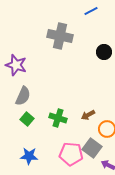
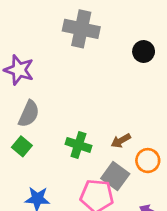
green square: (27, 119) -> (22, 146), moved
gray square: (92, 148) -> (115, 176), moved

